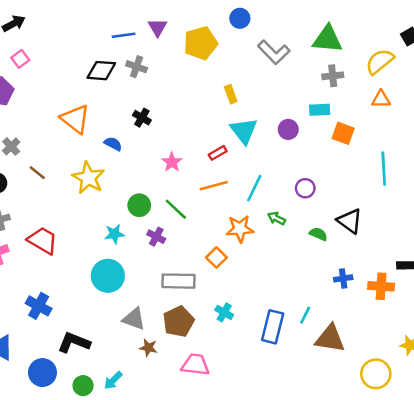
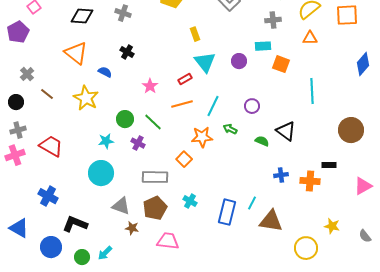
black diamond: (101, 71) -> (82, 16), moved

